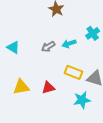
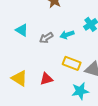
cyan triangle: (13, 47) -> (22, 30), moved
yellow triangle: (21, 87) -> (19, 78), turned 42

